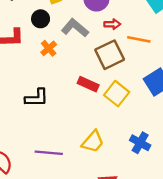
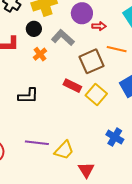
red arrow: (112, 24) -> (99, 26), moved
yellow trapezoid: (93, 142) -> (64, 150), moved

